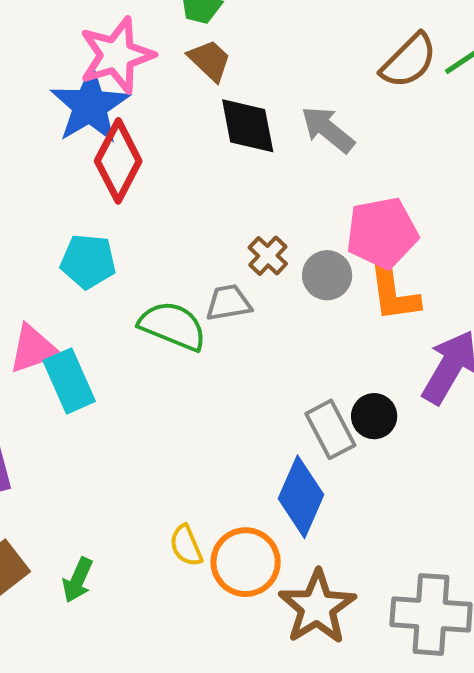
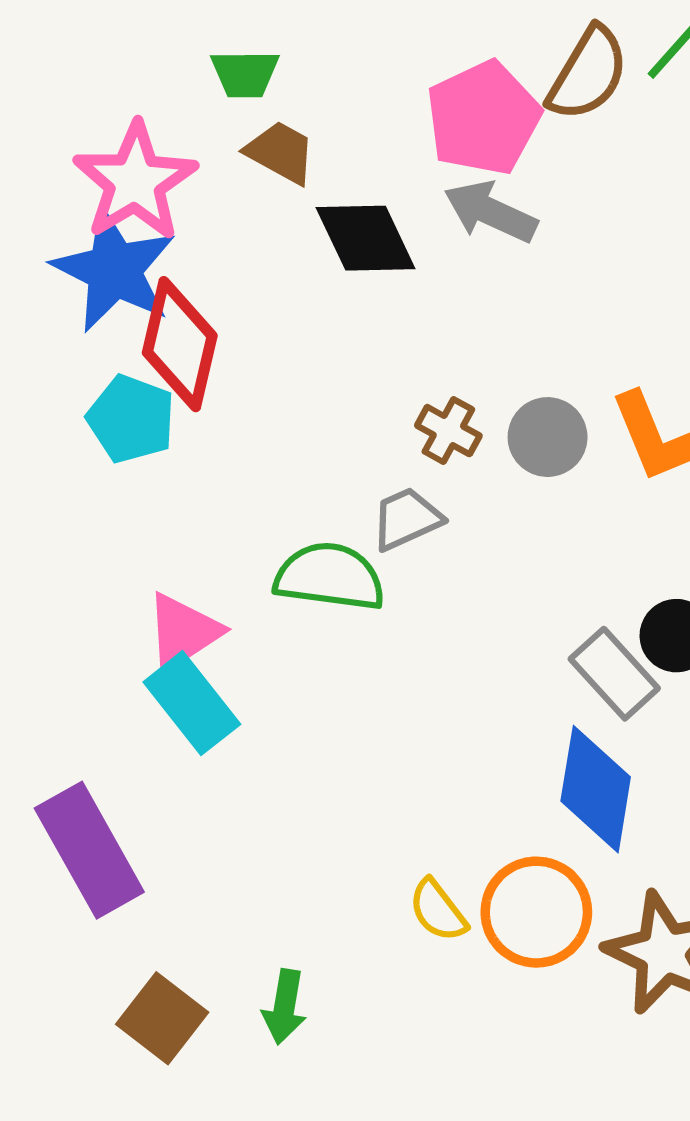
pink pentagon: (382, 233) -> (483, 118), moved
cyan pentagon: (88, 261) -> (131, 419), moved, turned 30
pink triangle: (33, 349) -> (183, 632), moved

